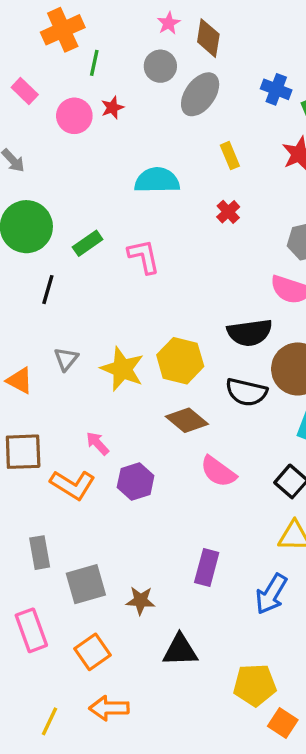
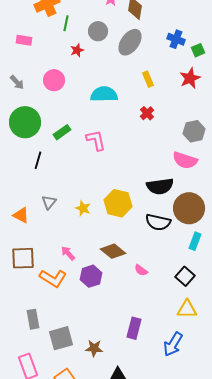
gray circle: (160, 66) -> (98, 31), moved
pink rectangle: (25, 91) -> (24, 40), turned -35
pink circle: (74, 116) -> (54, 80), moved
yellow star: (122, 369) -> (83, 208), size x0.6
brown diamond: (187, 420) -> (113, 251), moved
pink semicircle: (218, 472) -> (141, 270), size x0.6

